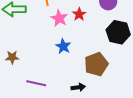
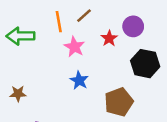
red star: (79, 14) -> (109, 38), moved

